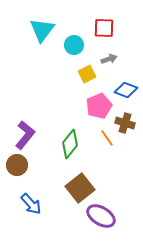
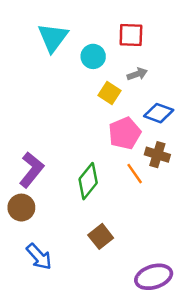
yellow square: (87, 74) -> (110, 93), turned -30
brown square: (80, 188) -> (101, 236), size x0.7
purple ellipse: (101, 216) -> (154, 277), moved, turned -48

